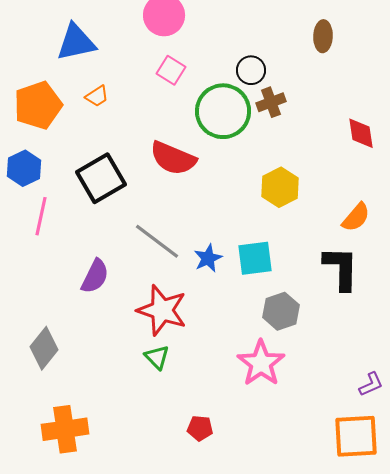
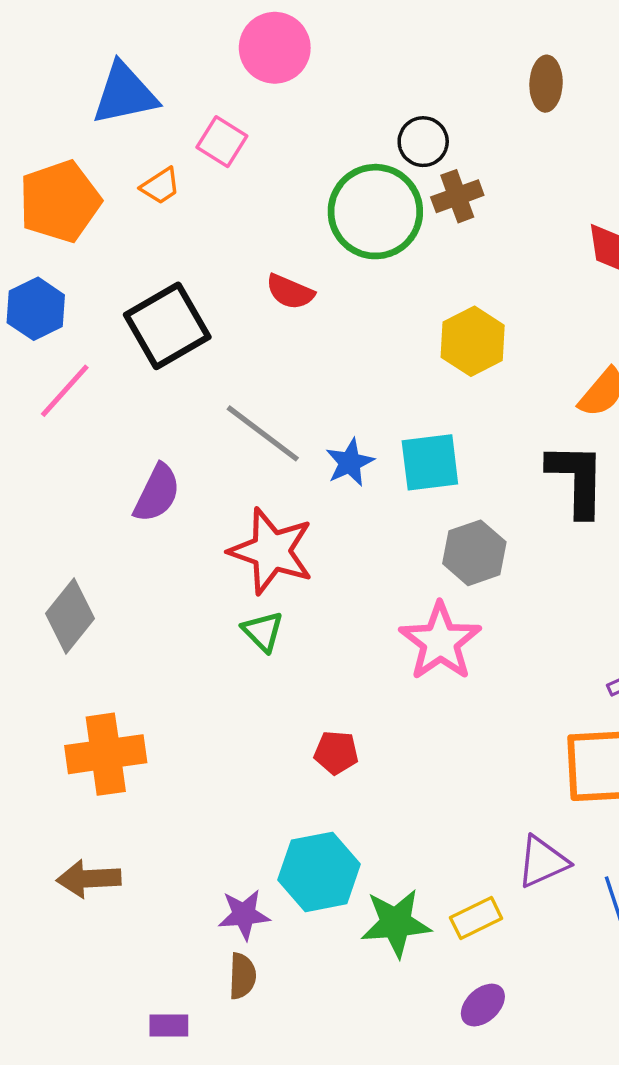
pink square: (171, 70) -> (222, 142), moved
red semicircle: (173, 158) -> (290, 292), size x0.6
pink line: (41, 216) -> (65, 391), turned 30

